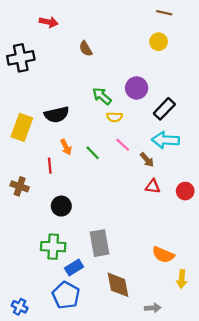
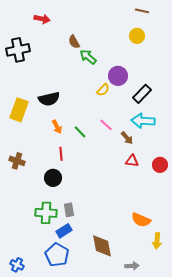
green arrow: (102, 96) -> (88, 57), moved
yellow semicircle: (115, 117) -> (103, 90), moved, turned -48
red line: (50, 166) -> (61, 154), moved
gray rectangle: (100, 243) -> (69, 210), moved, size x0.6

